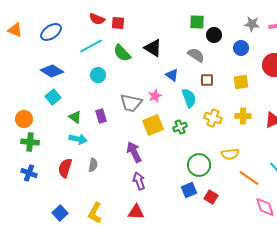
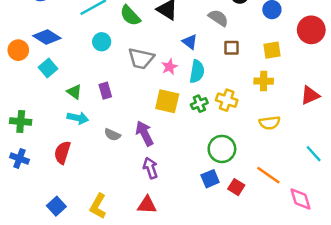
cyan semicircle: (189, 98) -> (197, 72), moved, turned 30
gray trapezoid: (131, 103) -> (141, 58), moved
yellow cross: (243, 116) -> (264, 81), moved
yellow cross: (213, 118) -> (227, 100), moved
orange circle: (24, 119) -> (18, 50), moved
yellow square: (153, 125) -> (167, 101), turned 35
yellow semicircle: (230, 154) -> (270, 123), moved
gray semicircle: (93, 165) -> (112, 135), moved, turned 104
orange line: (249, 178) -> (268, 175), moved

